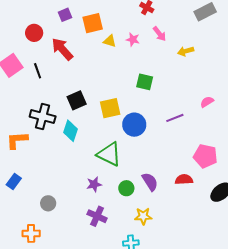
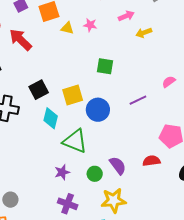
pink arrow: (159, 34) -> (126, 16), moved, turned -70
cyan diamond: (71, 131) -> (51, 118), moved
gray circle: (48, 203) -> (10, 200), moved
yellow star: (143, 216) -> (114, 200), size x1.4

